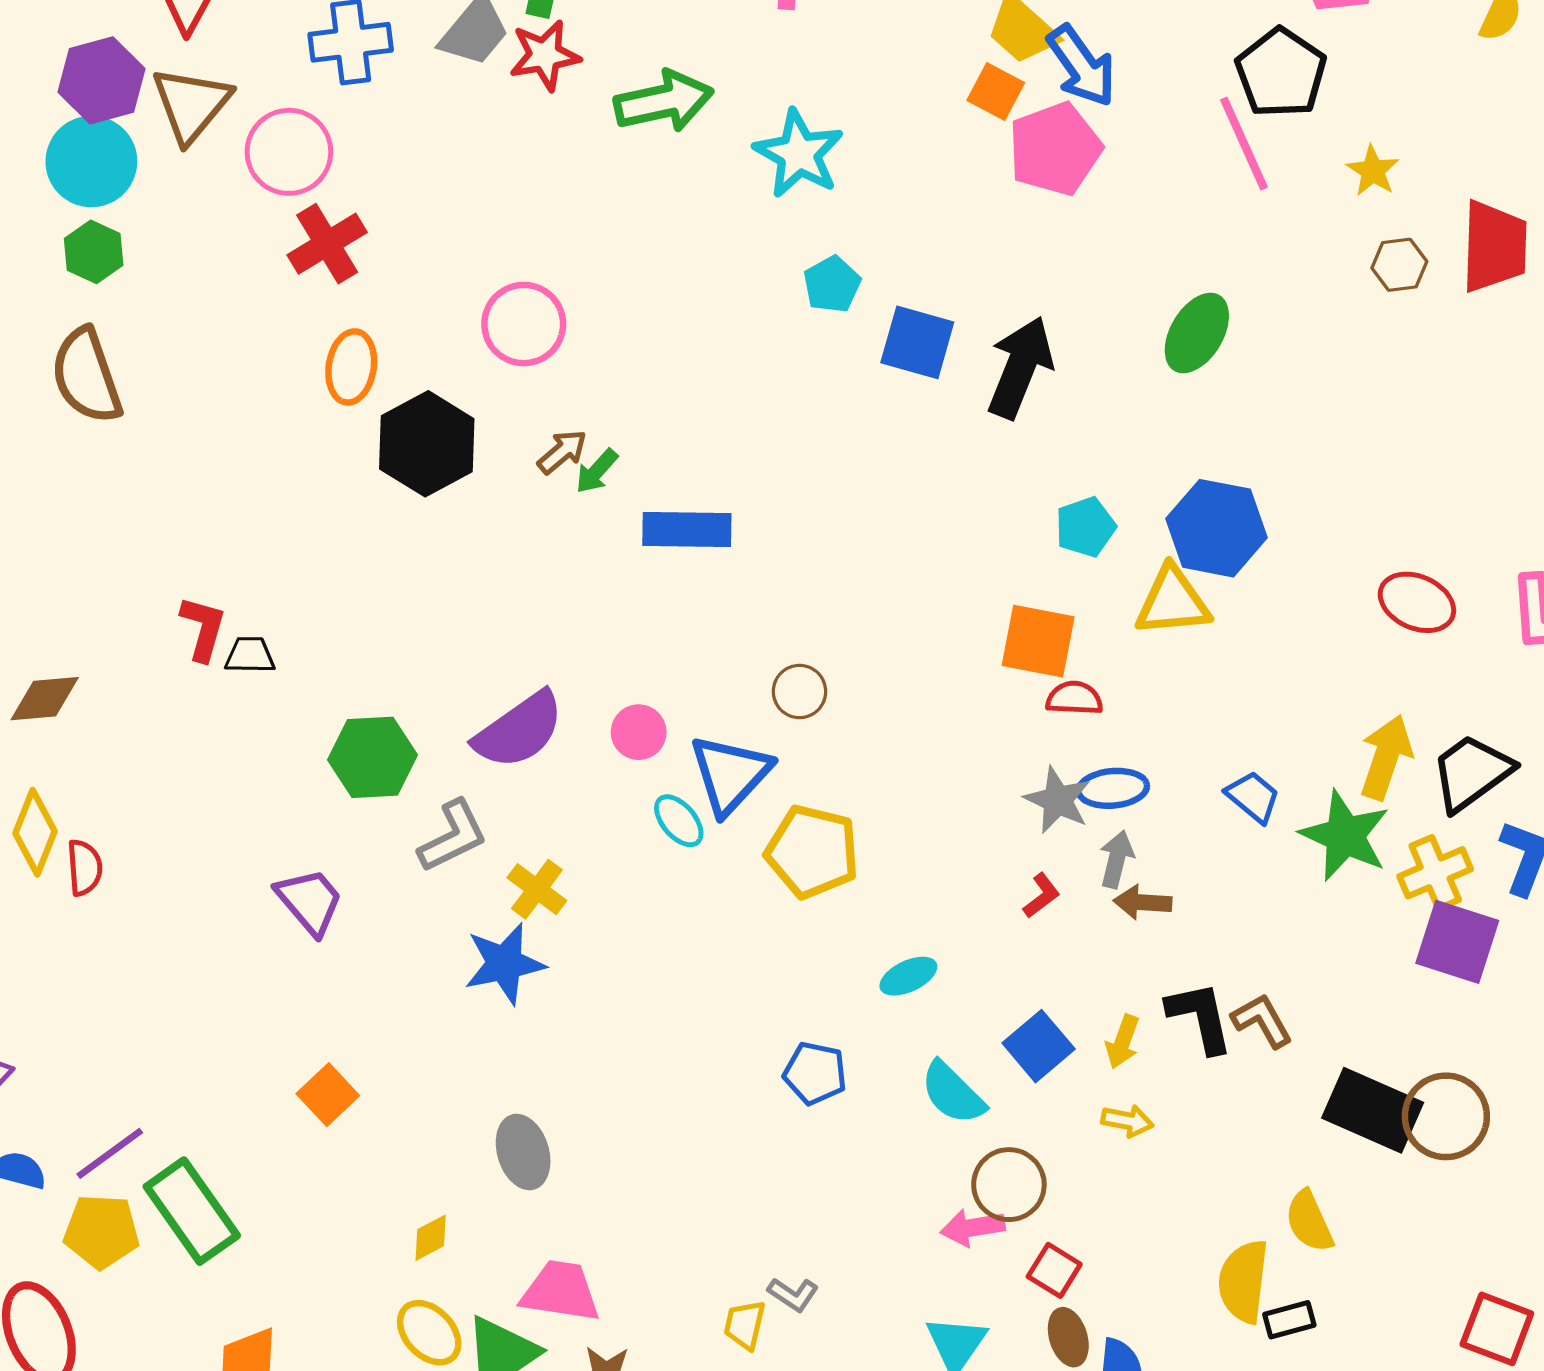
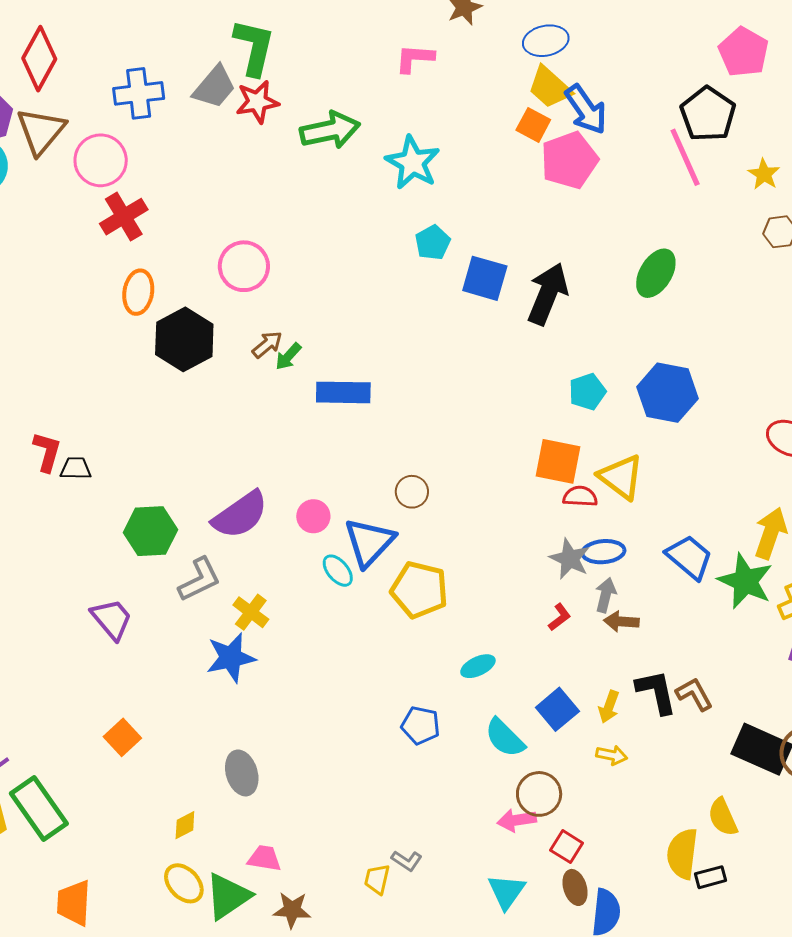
yellow triangle: (1173, 602) -> (621, 477), moved, turned 42
blue trapezoid: (1253, 797) -> (689, 557), size x1.4
pink trapezoid: (561, 1291) -> (264, 858), size x0.7

